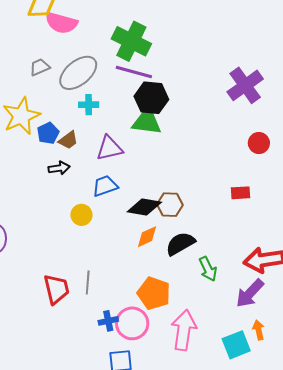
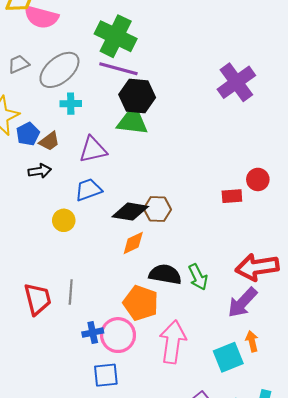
red circle: (259, 143) -> (258, 179), moved
black semicircle: (180, 244) -> (165, 274), moved, turned 40

